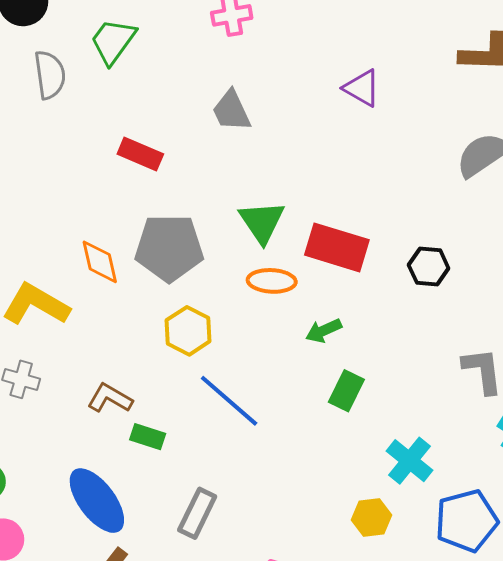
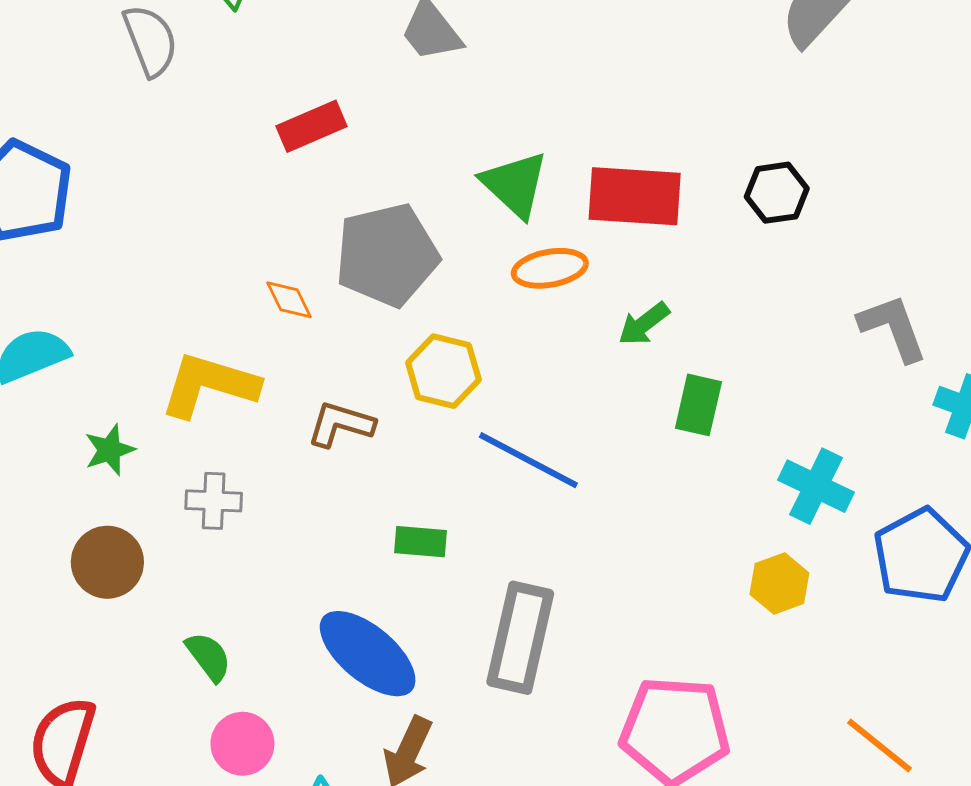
red rectangle: (140, 154) -> (312, 126), turned -33
orange diamond: (100, 262) -> (289, 300), size x0.7
brown L-shape: (110, 398) -> (341, 424), moved
gray rectangle: (197, 513) -> (520, 638), size x1.4

